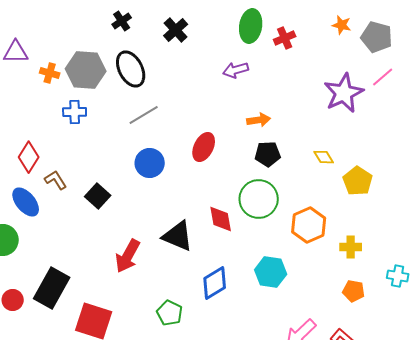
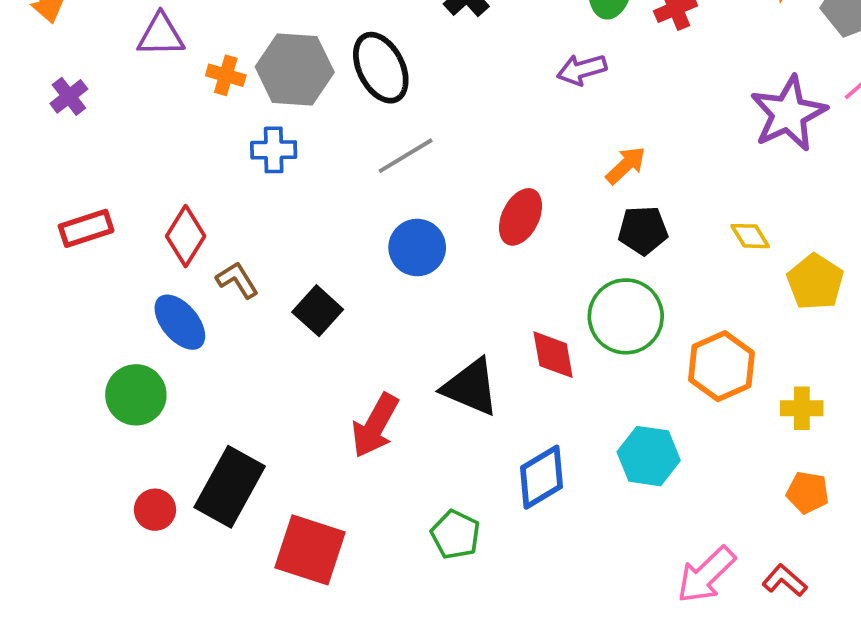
orange arrow: (259, 120) -> (626, 165), turned -35

